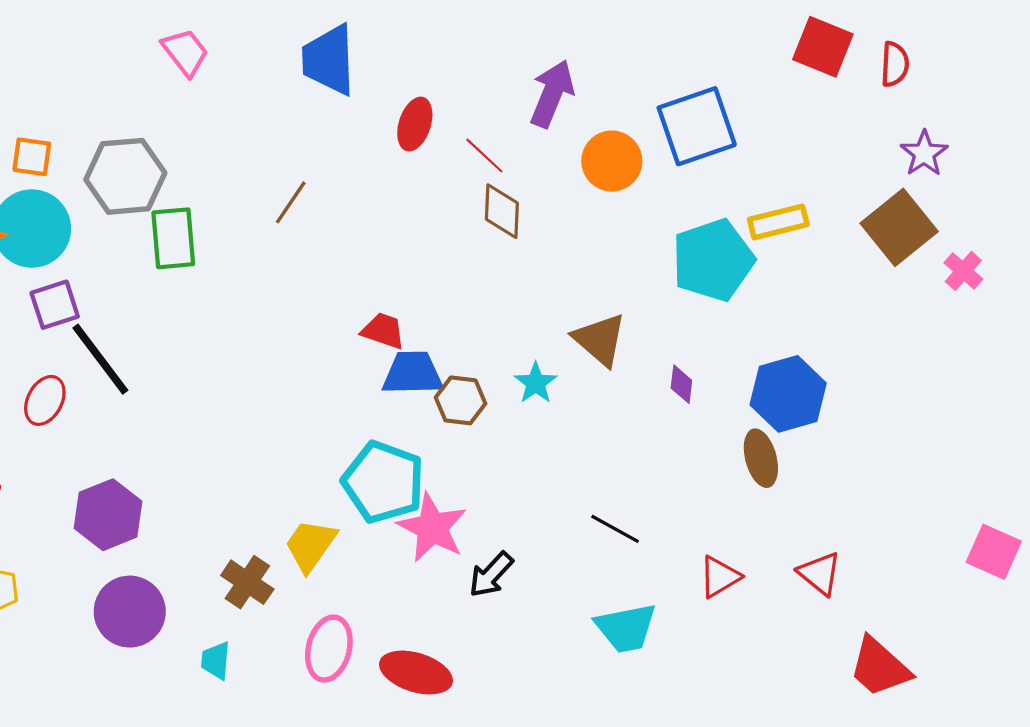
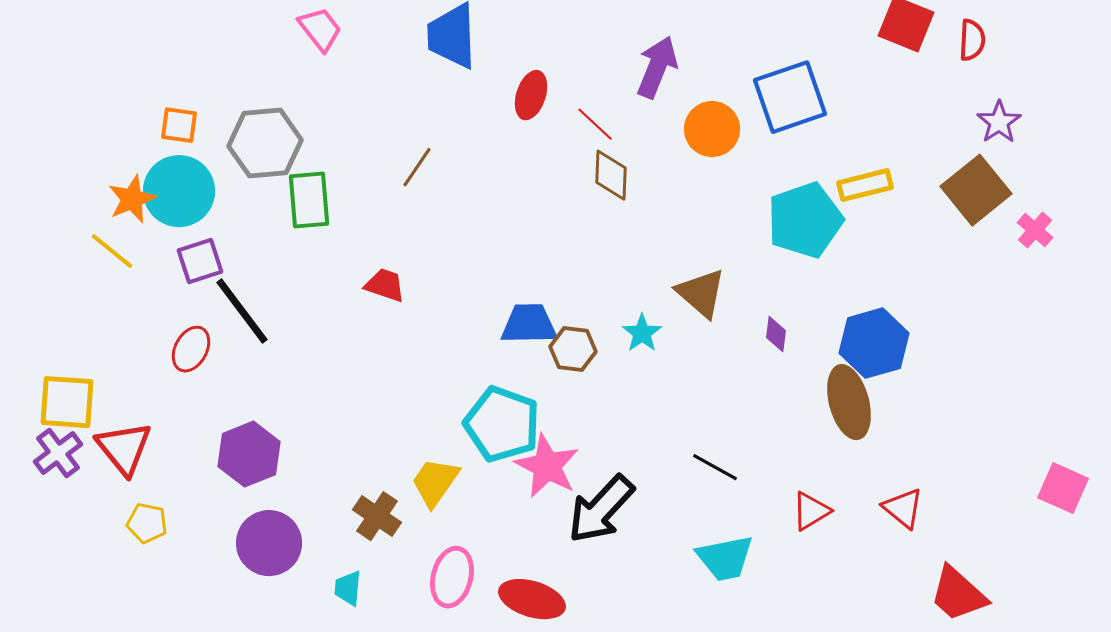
red trapezoid: (383, 331) -> (385, 285), moved
brown ellipse: (761, 458) -> (849, 402), size x1.4
black arrow: (491, 575) -> (601, 509), size x1.6

